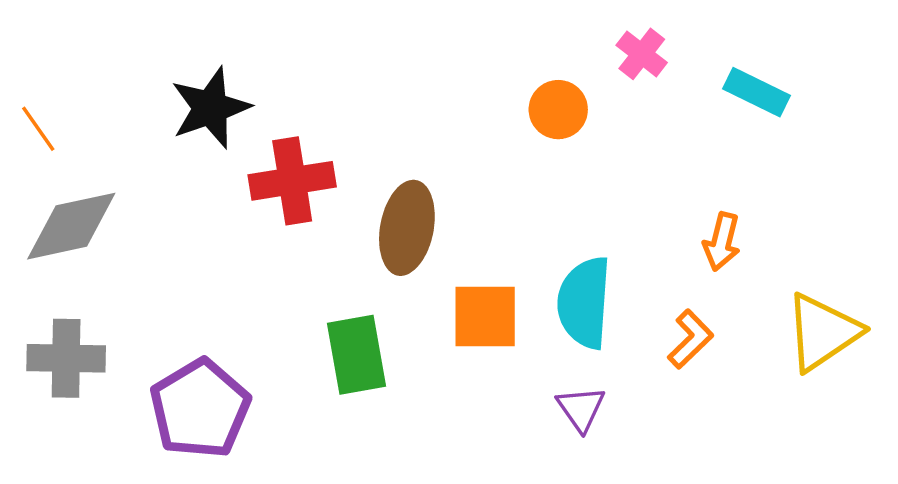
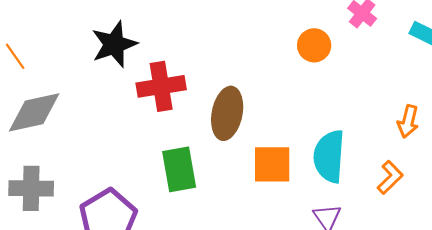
green rectangle: (357, 355) -> (179, 169), moved

